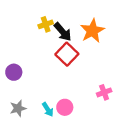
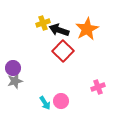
black arrow: (63, 32) -> (59, 30), turned 150
gray star: (18, 108) -> (15, 81), moved

